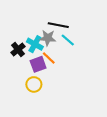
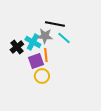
orange line: (49, 58) -> (46, 55), turned 40
yellow circle: (34, 84) -> (42, 76), moved

